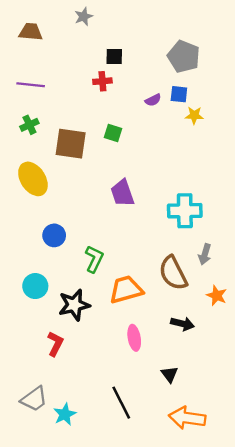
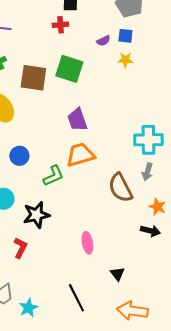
yellow star: (194, 115) -> (125, 60), moved
green square: (113, 133) -> (69, 69), size x1.8
cyan cross: (185, 211) -> (148, 140), moved
green L-shape: (94, 259) -> (53, 176), turned 40
orange trapezoid: (126, 290) -> (80, 155), moved
black arrow: (182, 324) -> (150, 231), moved

